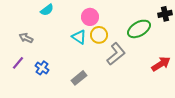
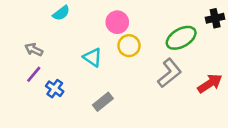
cyan triangle: (79, 37) -> (92, 57), moved
gray L-shape: (116, 54) -> (169, 73), moved
purple line: (18, 63) -> (34, 74), moved

